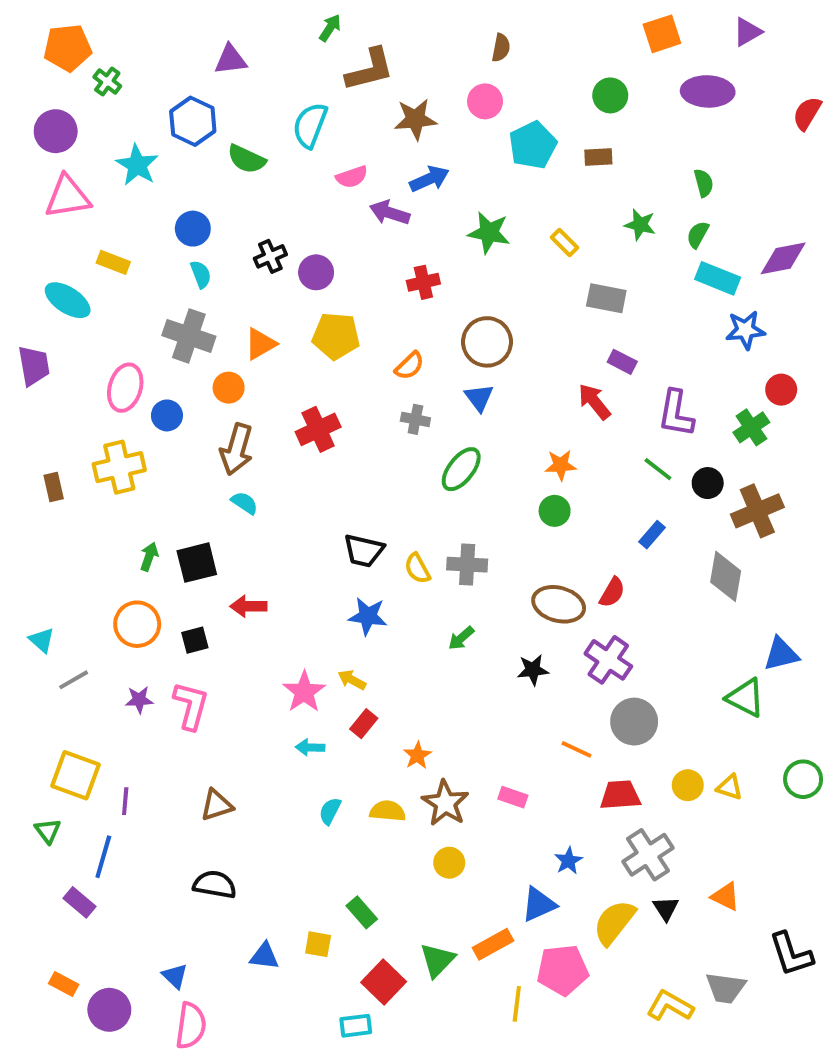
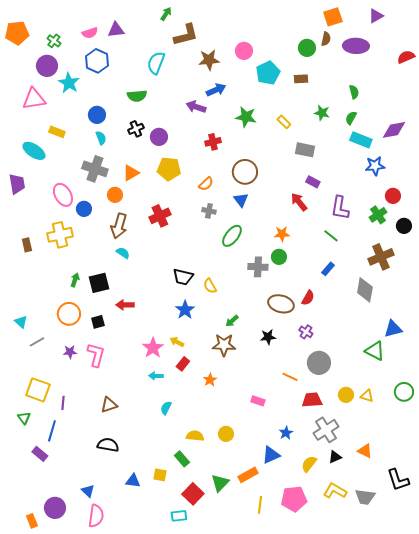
orange pentagon: (68, 48) -> (17, 33), moved
brown semicircle: (501, 48) -> (326, 39), moved
red semicircle: (807, 113) -> (406, 57), turned 36
purple circle: (56, 131) -> (47, 66), moved
green semicircle: (246, 159) -> (137, 96), moved, turned -30
pink semicircle: (352, 177) -> (90, 33), moved
pink ellipse: (125, 388) -> (63, 195), turned -45
black circle: (708, 483) -> (404, 226), moved
gray cross: (467, 565) -> (258, 267), moved
blue star: (368, 616) -> (185, 310), turned 30
purple cross: (608, 660) -> (306, 332), size x0.6
brown star: (445, 803) -> (224, 345), moved, turned -30
yellow semicircle: (388, 811) -> (195, 436), moved
black triangle: (666, 908) -> (335, 457), turned 40
yellow semicircle: (614, 922) -> (309, 464), size x0.7
pink pentagon: (563, 970) -> (294, 499), moved
orange rectangle: (64, 984) -> (32, 521), moved, turned 40
yellow L-shape: (670, 1006) -> (335, 491), moved

